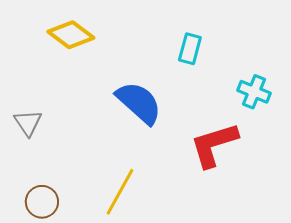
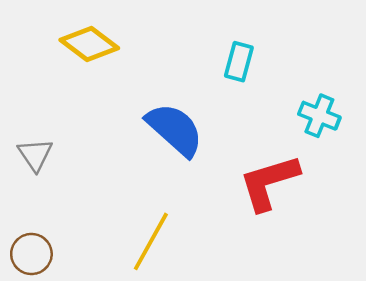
brown circle: (42, 202) -> (31, 254), moved

